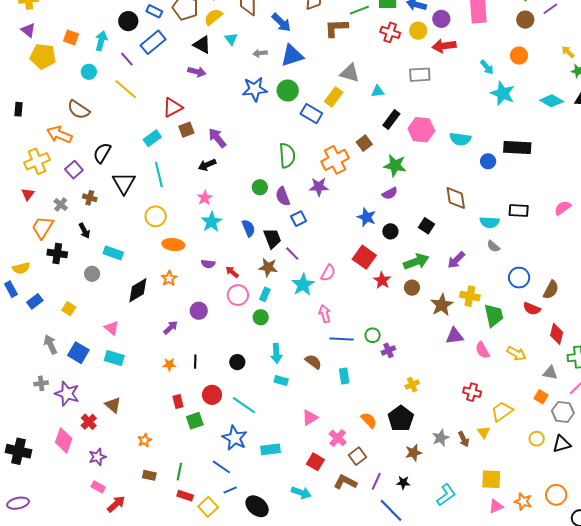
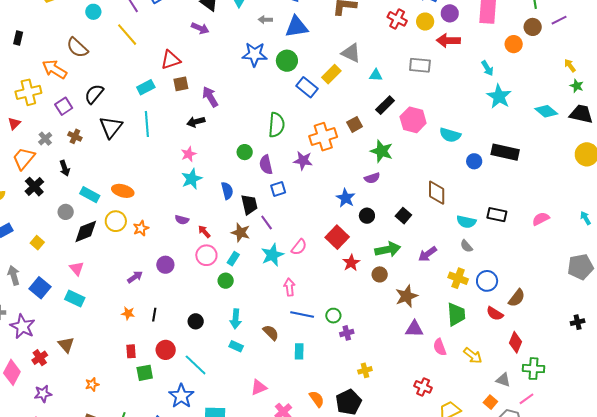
orange circle: (519, 56) -> (514, 44), moved
yellow circle: (156, 216) -> (116, 221), moved
orange ellipse: (173, 245) -> (123, 191), moved
black cross: (57, 253) -> (34, 187), turned 30
black diamond: (138, 290) -> (86, 231), moved
yellow cross: (470, 296) -> (458, 278), moved

